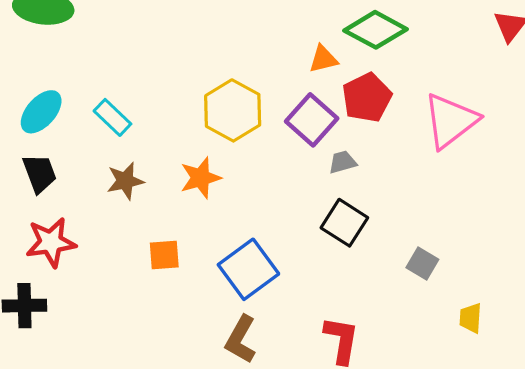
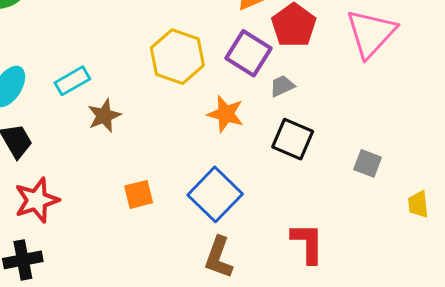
cyan rectangle: (112, 117) -> (72, 81), turned -64
orange star: (200, 178) -> (226, 114), moved, turned -30
brown star: (125, 181) -> (104, 116), moved

